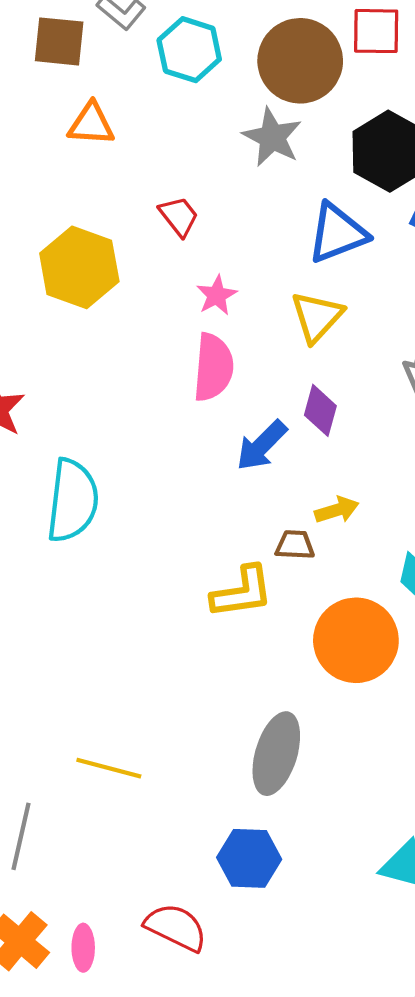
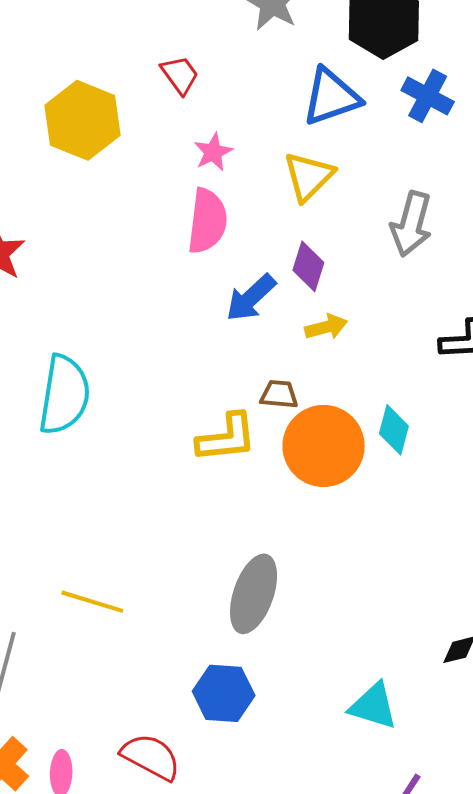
cyan semicircle: (73, 501) -> (64, 395), moved
yellow arrow: (337, 510) -> (326, 327), moved
orange circle: (356, 640) -> (324, 446), moved

